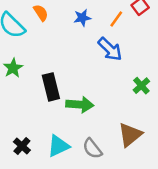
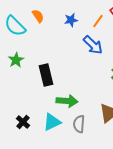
green arrow: (80, 104) -> (67, 101), moved
gray semicircle: (92, 149) -> (79, 124), turned 42

